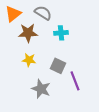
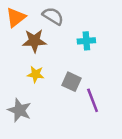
cyan cross: (61, 33) -> (86, 41), moved
gray star: (41, 89) -> (20, 110), moved

